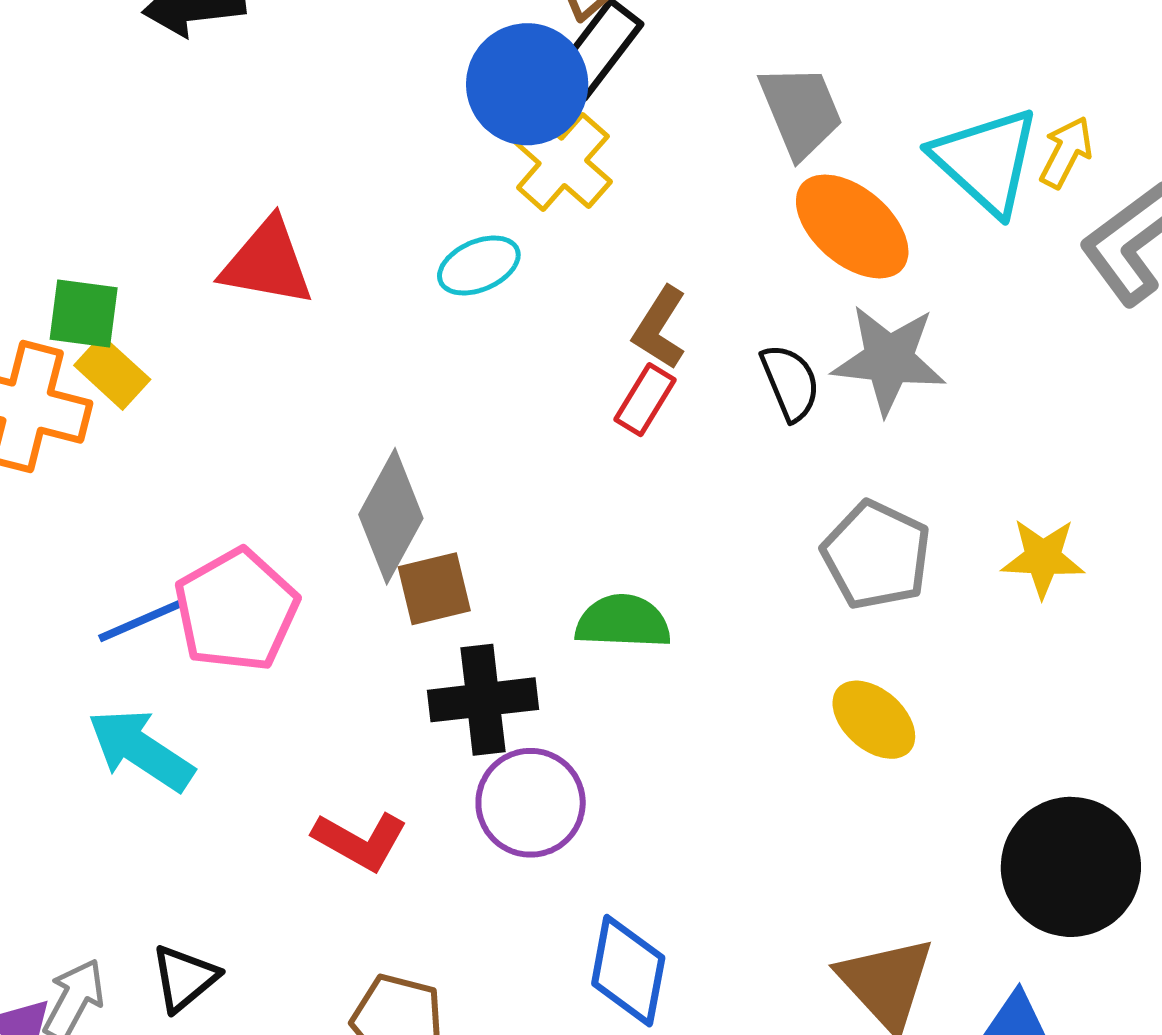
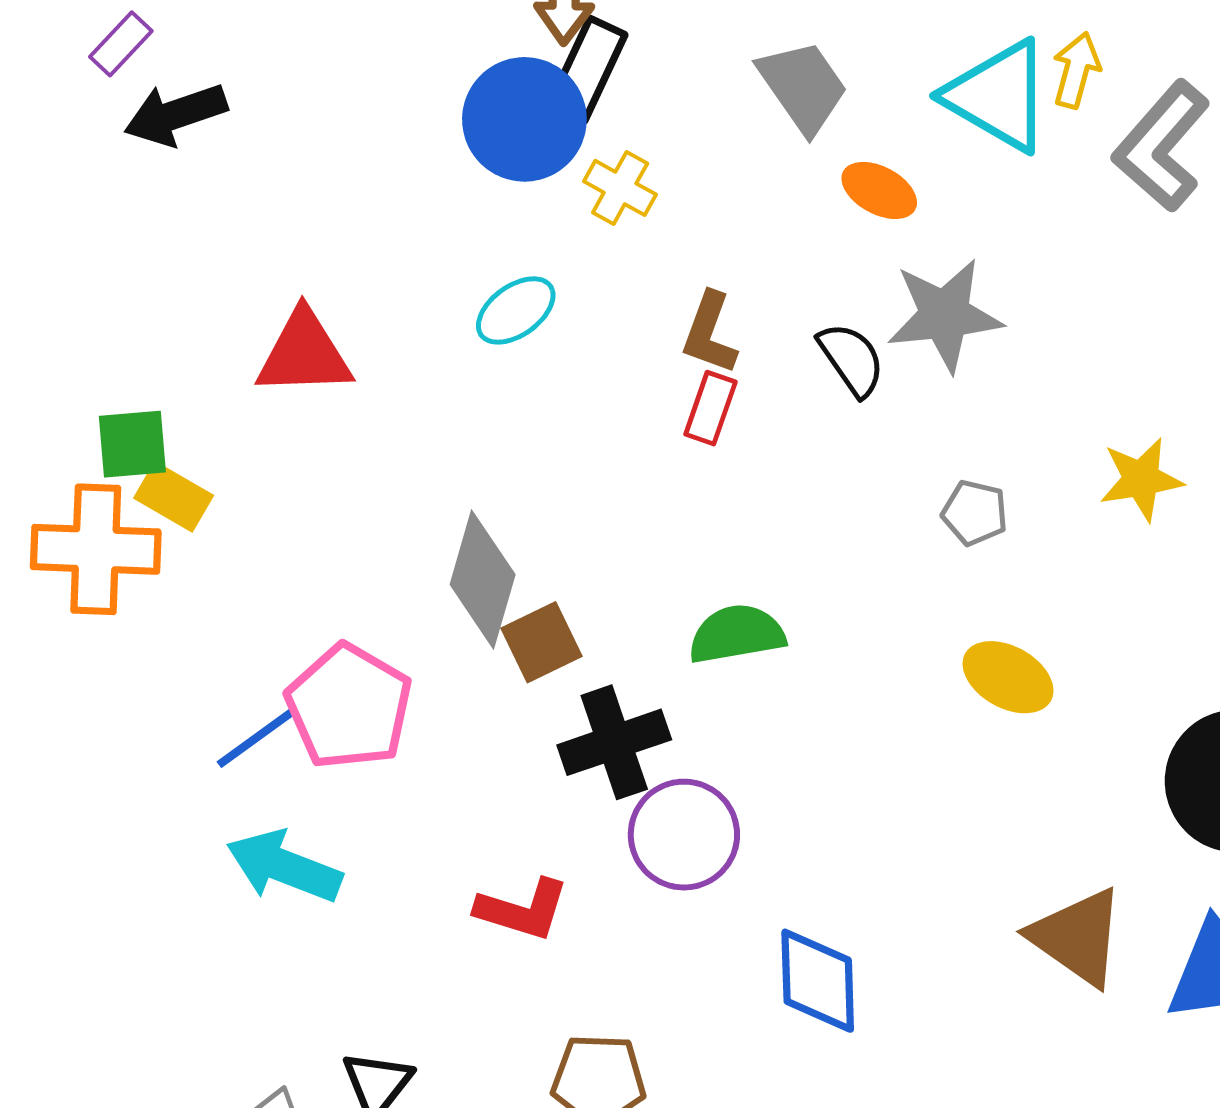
yellow cross: (563, 162) -> (620, 188), moved, size x0.7
orange ellipse: (852, 226) -> (879, 190), size x0.6
gray pentagon: (876, 555) -> (975, 513), size x0.6

